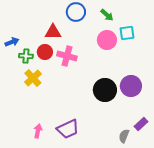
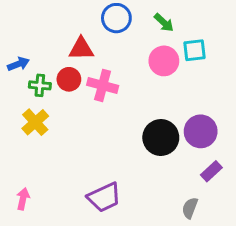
yellow cross: (33, 78) -> (35, 122), moved
purple rectangle: (141, 124) -> (211, 171), moved
pink arrow: (38, 131) -> (23, 199), moved

